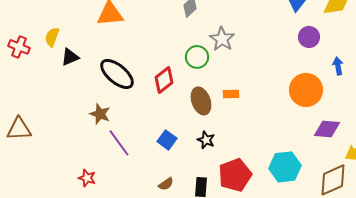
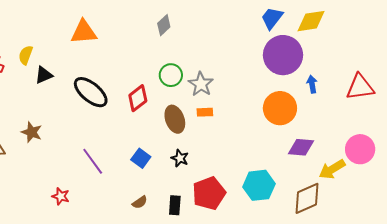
purple circle: (309, 37) -> (283, 55), size x1.8
gray star: (222, 39) -> (201, 84), moved
brown star: (100, 114) -> (32, 132), moved

